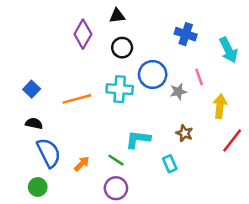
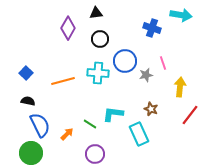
cyan arrow: (228, 50) -> (181, 15), moved, turned -55
green line: (116, 160) -> (90, 124), moved
cyan rectangle: (170, 164) -> (139, 134), size x1.6
green circle: (38, 187) -> (31, 153), size x1.5

